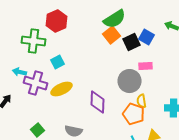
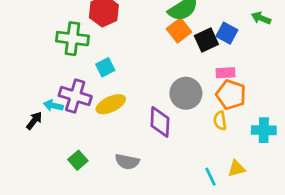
cyan arrow: (20, 72) -> (53, 106), moved
gray circle: (130, 81) -> (186, 93), moved
orange pentagon: (134, 114) -> (231, 95), moved

